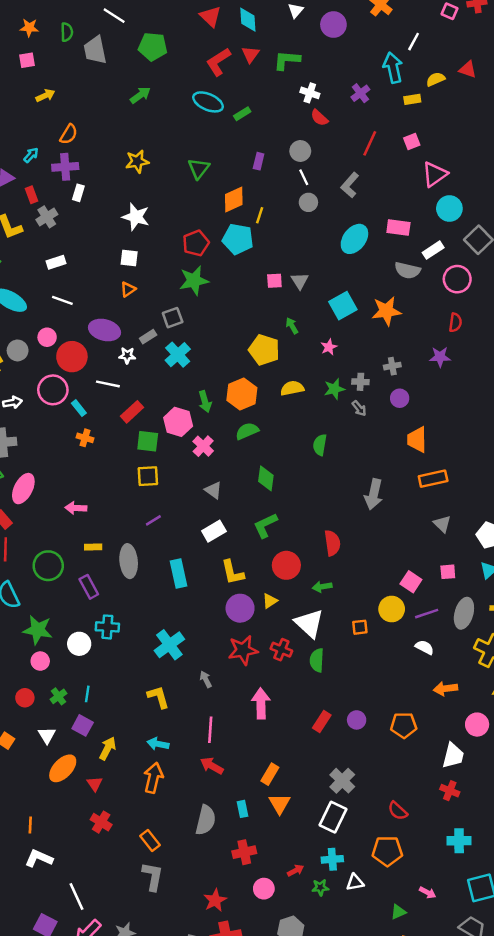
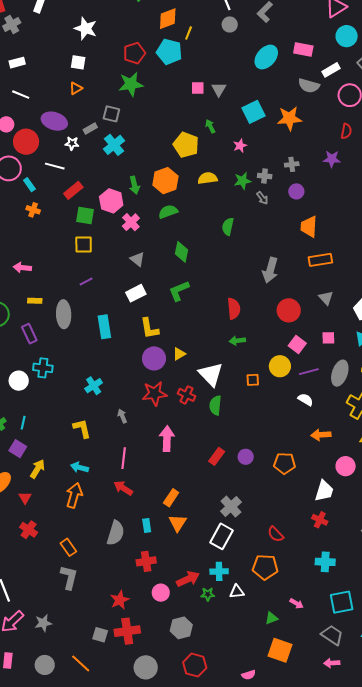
gray square: (173, 318) -> (111, 114), turned 30
red circle: (286, 565) -> (289, 310), moved
green arrow: (322, 587) -> (237, 341), moved
cyan cross: (169, 645) -> (94, 386), size x0.7
red arrow: (296, 870) -> (188, 579), size x1.6

